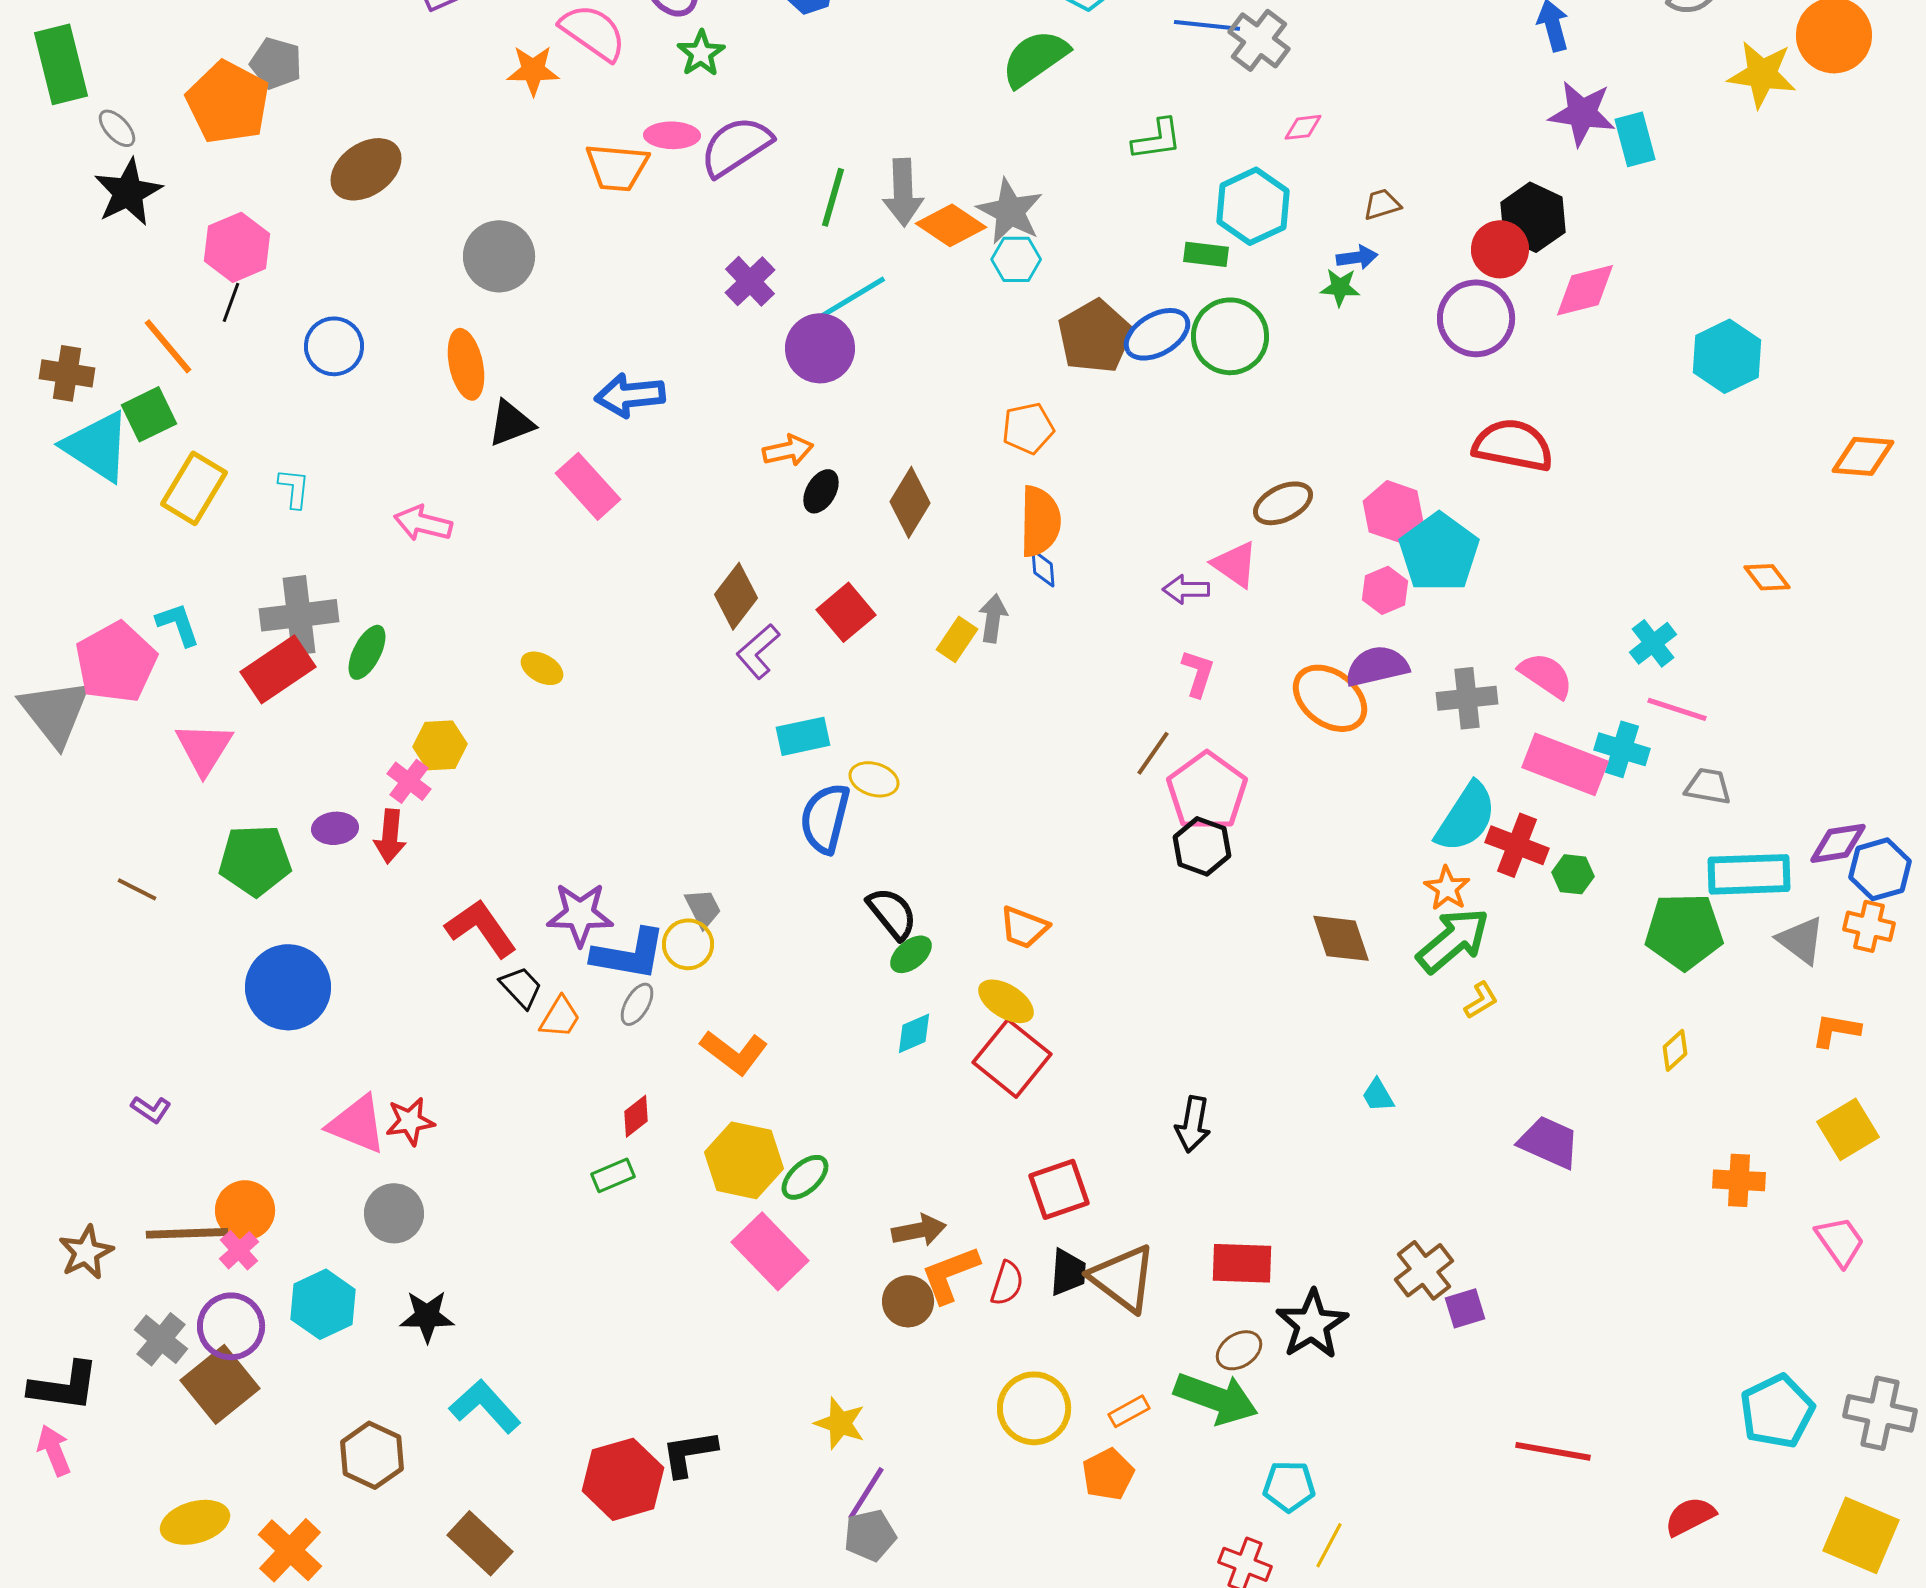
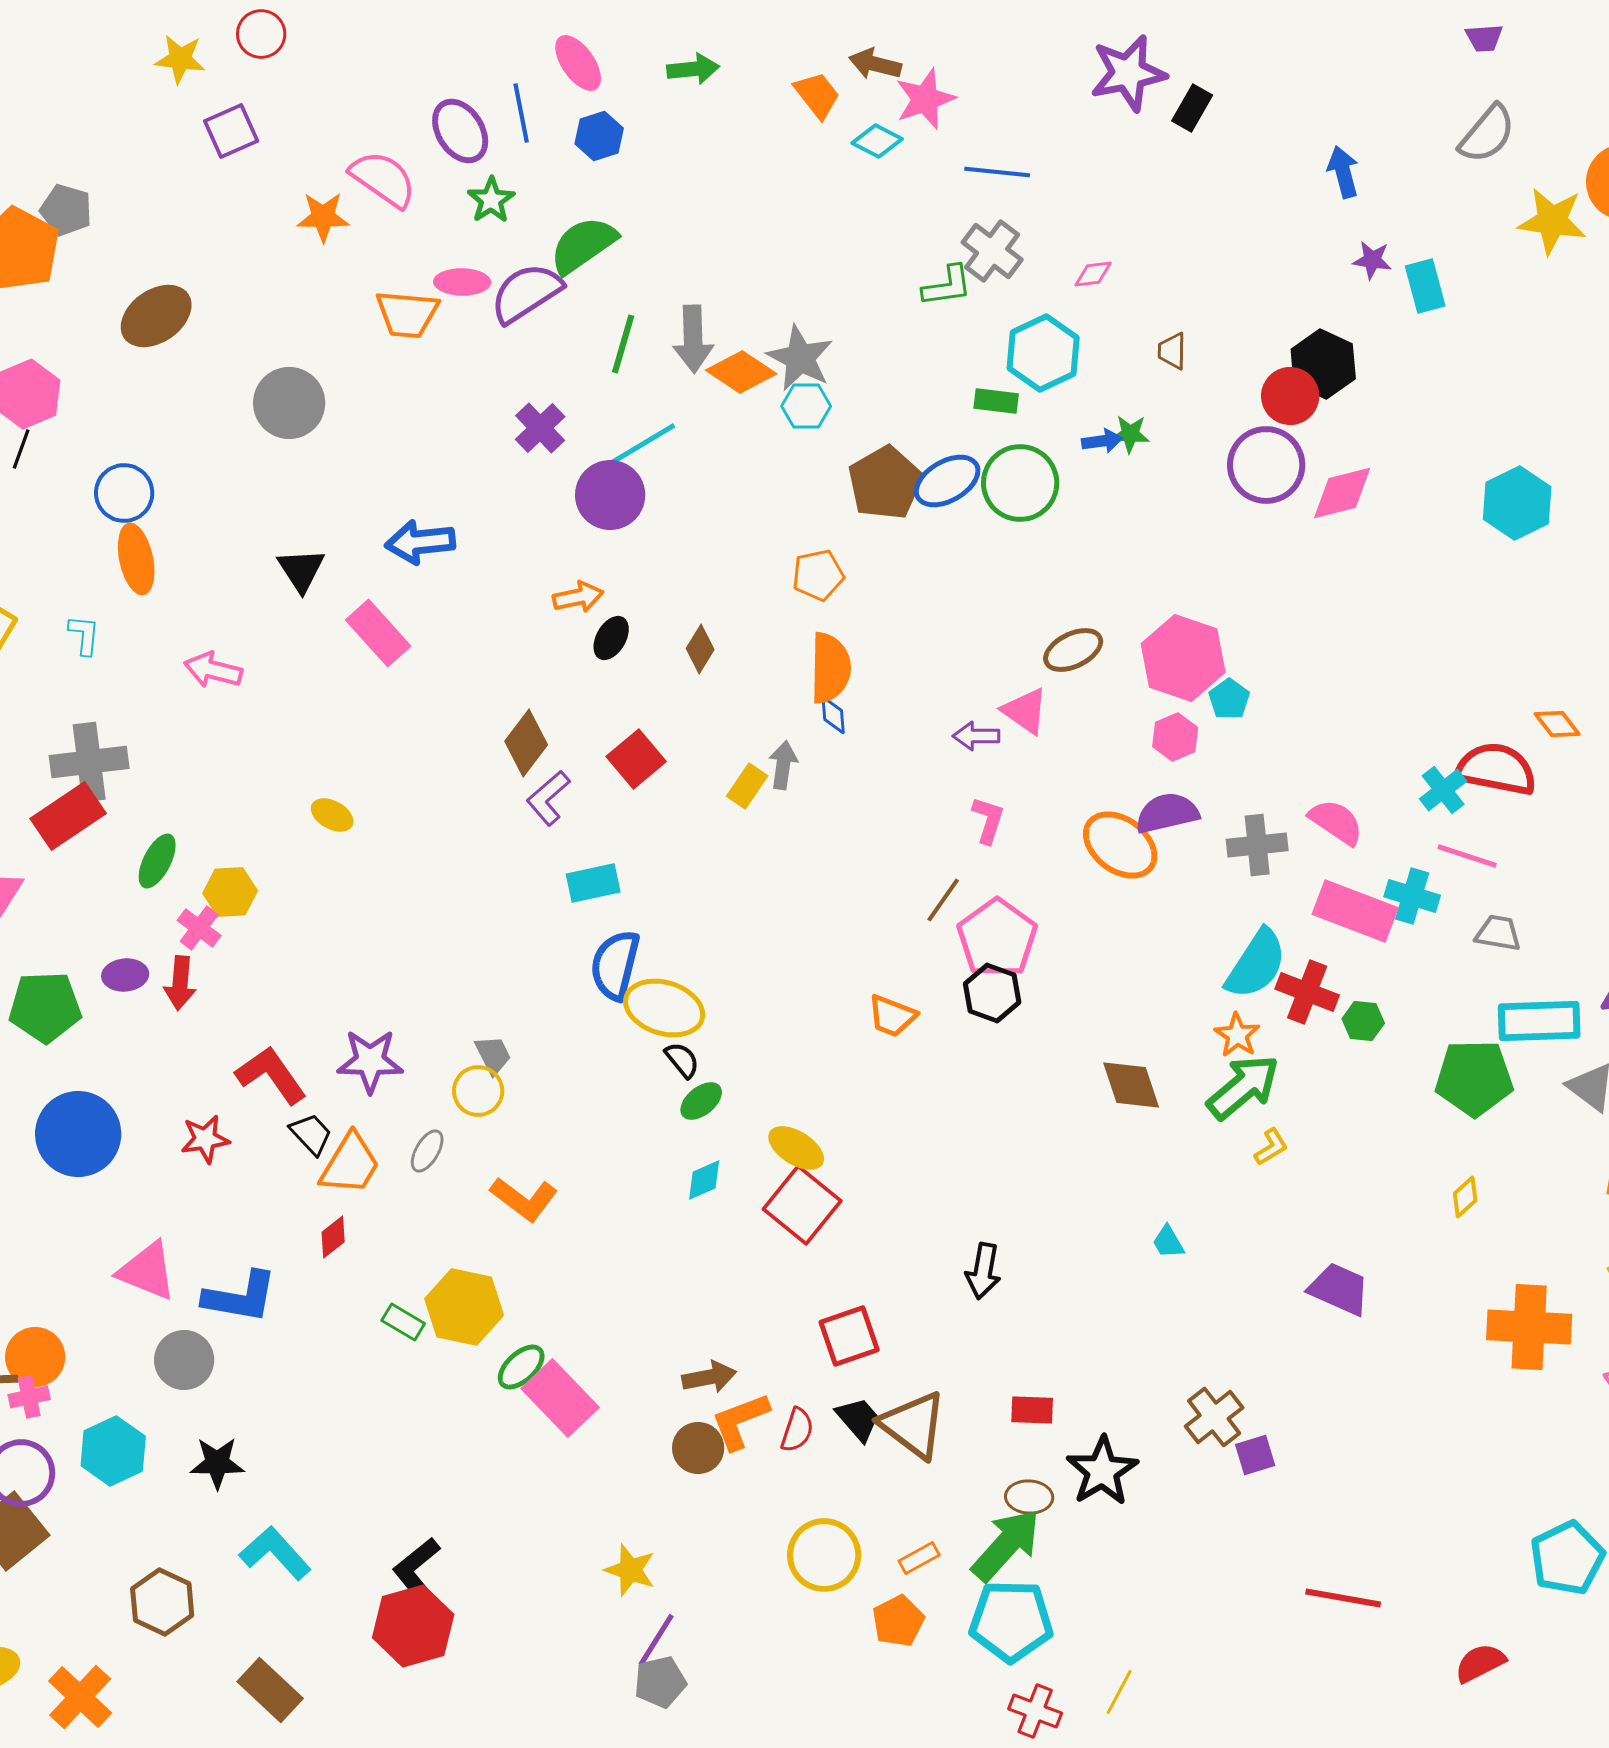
gray cross: (1259, 40) -> (992, 251), moved
green semicircle: (1035, 58) -> (583, 245), moved
purple star: (1582, 113) -> (1372, 260), size x0.6
brown trapezoid: (1382, 204) -> (1172, 351), turned -72
blue arrow: (1357, 257) -> (1102, 441), moved
pink diamond: (1585, 290) -> (1342, 493), moved
orange ellipse: (466, 364) -> (136, 559), moved
black triangle: (511, 423) -> (301, 570), turned -42
red semicircle: (1513, 445) -> (1496, 769), moved
brown diamond: (910, 502) -> (700, 649), size x0.7
pink hexagon: (1393, 511) -> (1183, 658), size x1.4
cyan pentagon: (1439, 552) -> (1229, 699), size x0.5
green ellipse: (367, 652) -> (157, 861), moved
yellow ellipse: (874, 779) -> (664, 1008), moved, size x1.6
black semicircle: (892, 913) -> (682, 1060), size x0.7
orange trapezoid: (1024, 927) -> (892, 1016), moved
blue L-shape: (629, 954) -> (240, 1297), moved
orange trapezoid: (560, 1017) -> (350, 1164), size x1.5
red diamond: (636, 1116) -> (333, 1237), moved
red star: (410, 1121) -> (205, 1139), moved
yellow hexagon: (744, 1160) -> (464, 1307), moved
green rectangle: (613, 1175) -> (403, 1322), turned 54
green ellipse: (805, 1177) -> (521, 1367), moved
orange cross: (1739, 1180) -> (1529, 1327), size x1.6
pink cross: (239, 1250) -> (29, 1397), turned 30
red rectangle: (1242, 1263) -> (1032, 1410), size x0.7
black trapezoid: (1068, 1272) -> (858, 1419), turned -45
brown ellipse: (1239, 1350) -> (1029, 1497), turned 36
green arrow: (1216, 1398) -> (1006, 1545), turned -68
black L-shape: (689, 1453) -> (416, 1567), moved, turned -30
cyan pentagon: (1289, 1486) -> (1011, 1621), moved, size x1.6

